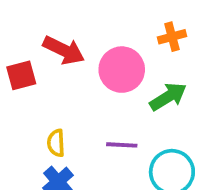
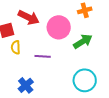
yellow semicircle: (56, 143) -> (16, 47), moved
purple line: (122, 145) -> (43, 56), moved

